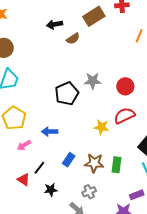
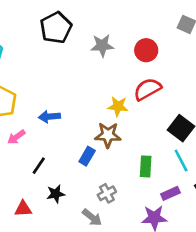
black pentagon: (67, 94) -> (56, 28), moved
blue rectangle: (69, 160) -> (87, 156), moved
brown star: (94, 163) -> (108, 135), moved
green rectangle: (116, 165) -> (146, 166), moved
red triangle: (24, 180) -> (23, 209), moved, turned -32

